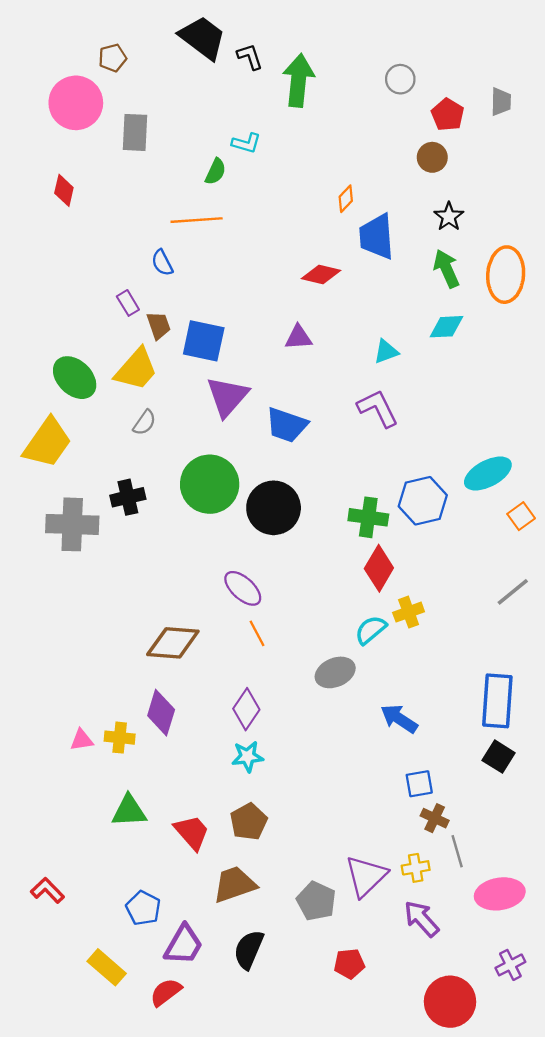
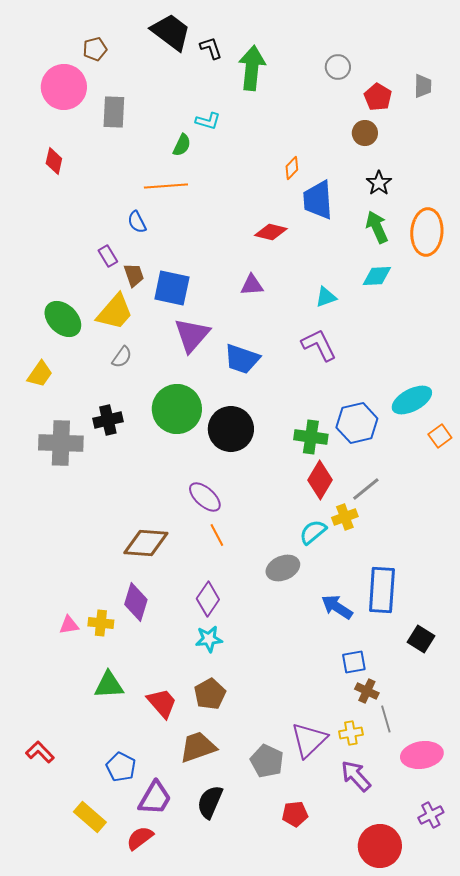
yellow trapezoid: (47, 443) -> (40, 374), size x0.6
gray line: (513, 592) -> (366, 489), moved
blue rectangle: (497, 701) -> (382, 590), moved

